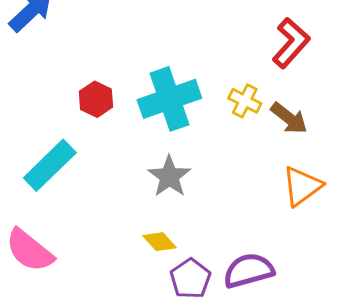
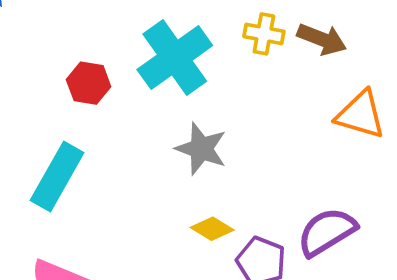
orange triangle: (302, 186) -> (361, 115), turned -51

